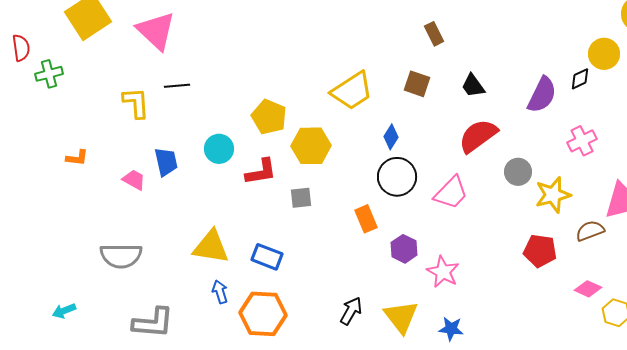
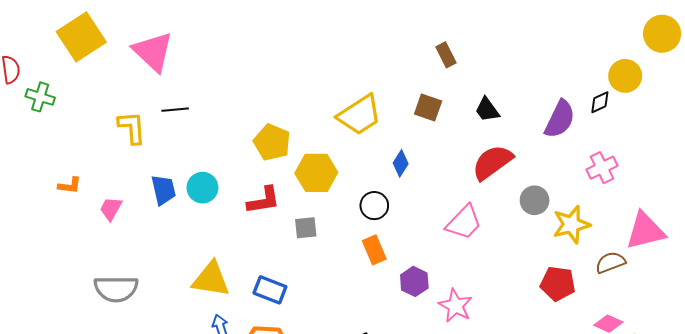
green cross: (49, 74) -> (40, 97), turned 32
cyan circle: (219, 149) -> (202, 188), moved
black circle: (397, 177) -> (374, 206), moved, size x0.7
pink trapezoid: (134, 180) -> (111, 209), moved, turned -90

